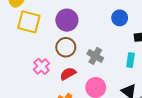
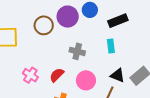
purple circle: (67, 20) -> (68, 17), moved
brown circle: (66, 47) -> (44, 25), moved

